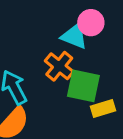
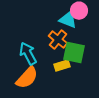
yellow rectangle: (103, 109) -> (62, 66), moved

